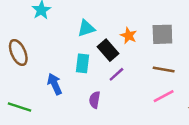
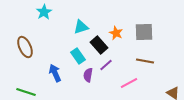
cyan rectangle: (82, 63) -> (78, 56), turned -42
pink line: (164, 96) -> (129, 83), moved
purple semicircle: (95, 100) -> (88, 75), moved

